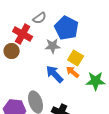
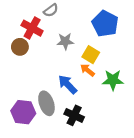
blue pentagon: (67, 28) -> (105, 24), moved
blue arrow: (55, 74) -> (67, 84), moved

